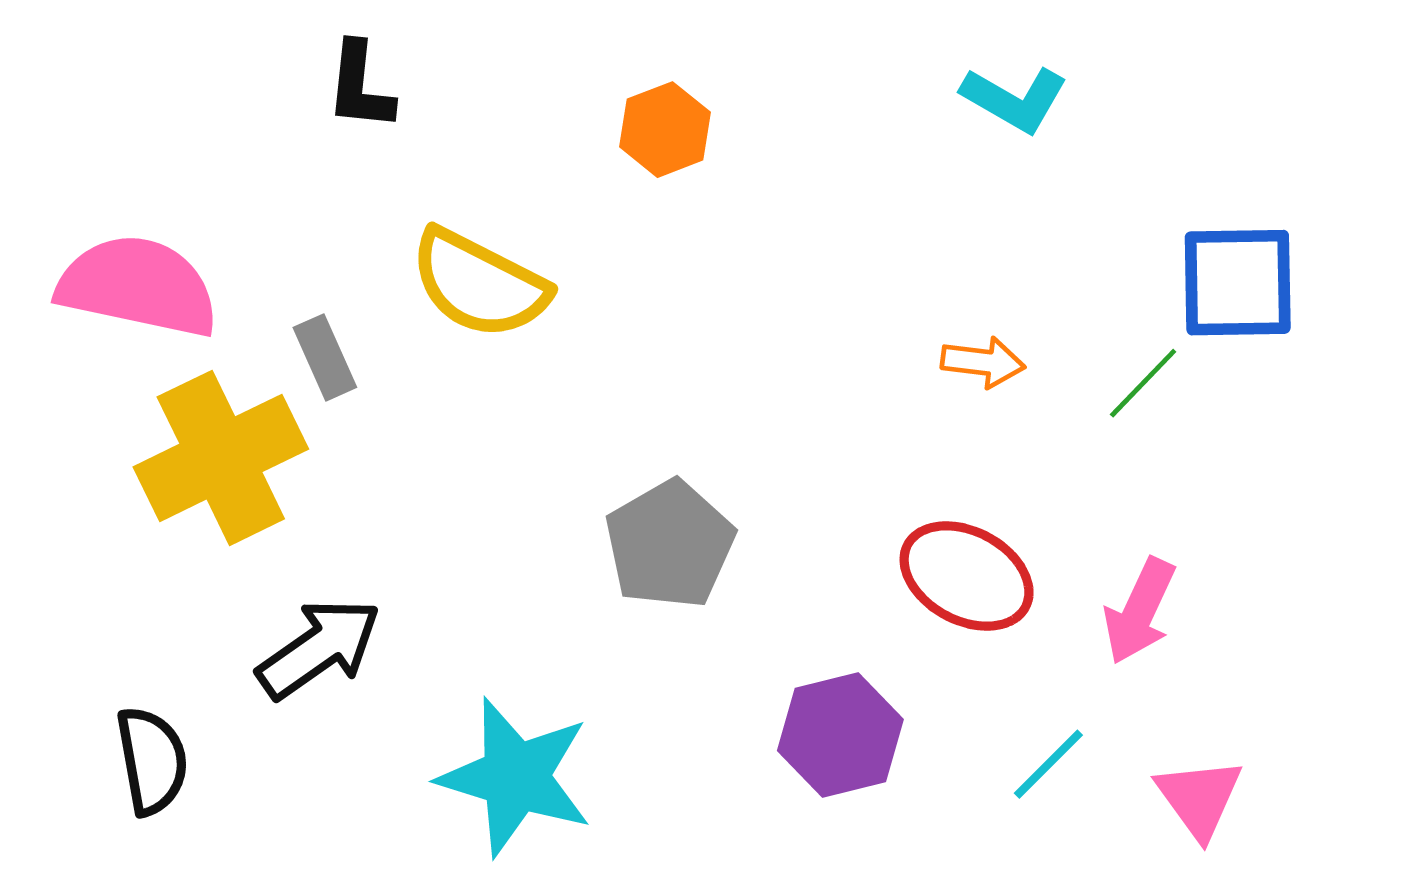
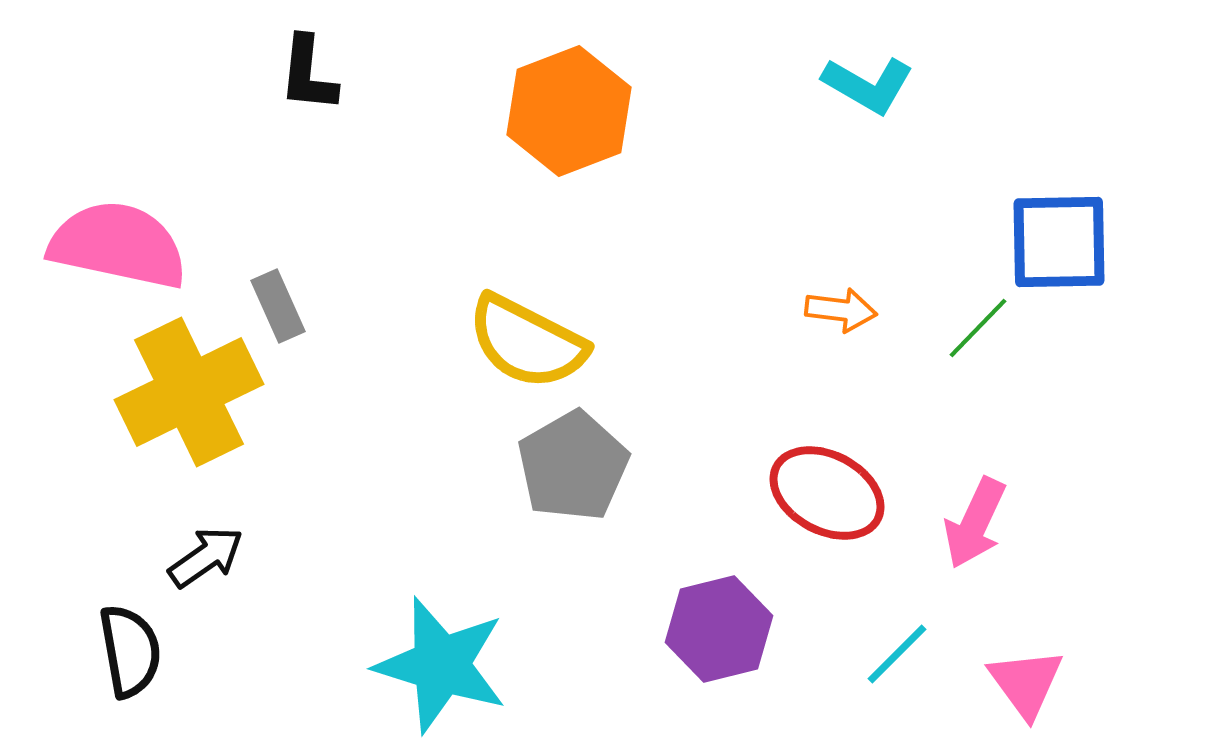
orange hexagon: (665, 130) -> (569, 111), size x1.6
yellow semicircle: (479, 284) -> (527, 342), moved
black arrow: (319, 648) -> (206, 557), moved, size x0.7

